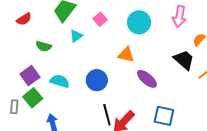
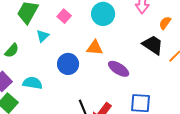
green semicircle: (44, 46) -> (12, 51), turned -56
blue circle: (97, 80) -> (68, 64), moved

